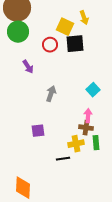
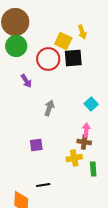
red circle: (50, 45) -> (48, 59), size x1.5
green rectangle: (96, 143) -> (93, 169), moved
black line: (63, 159) -> (43, 185), moved

